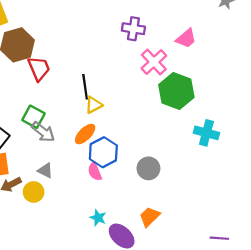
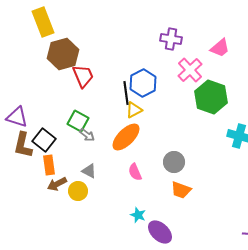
gray arrow: (43, 132) -> (87, 135), size x0.7
orange ellipse: (85, 134) -> (126, 137), size x1.4
blue hexagon: (103, 152) -> (143, 83), moved
gray circle: (148, 168) -> (174, 162), moved
orange trapezoid: (150, 217) -> (181, 190), moved, turned -115

